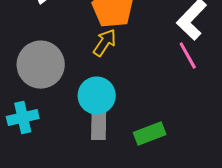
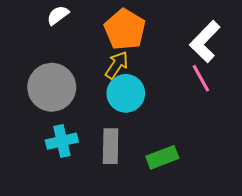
cyan circle: (97, 96) -> (126, 93), moved
cyan cross: (23, 118) -> (62, 141), moved

